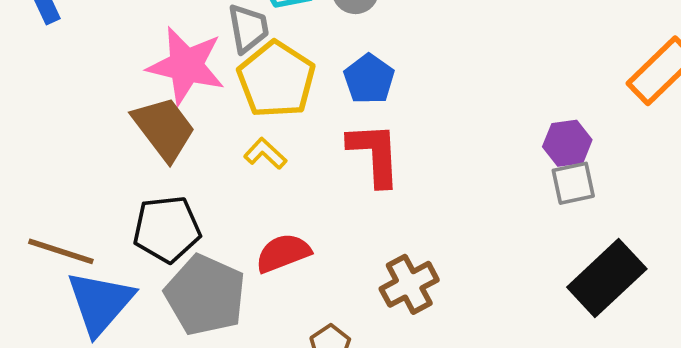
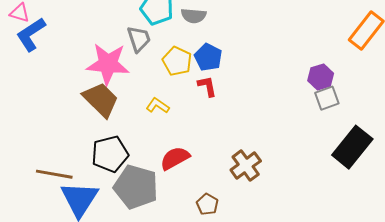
yellow pentagon: (276, 79) -> (177, 61), moved, size x0.7
red L-shape: (374, 154) -> (207, 86), moved, size x0.6

